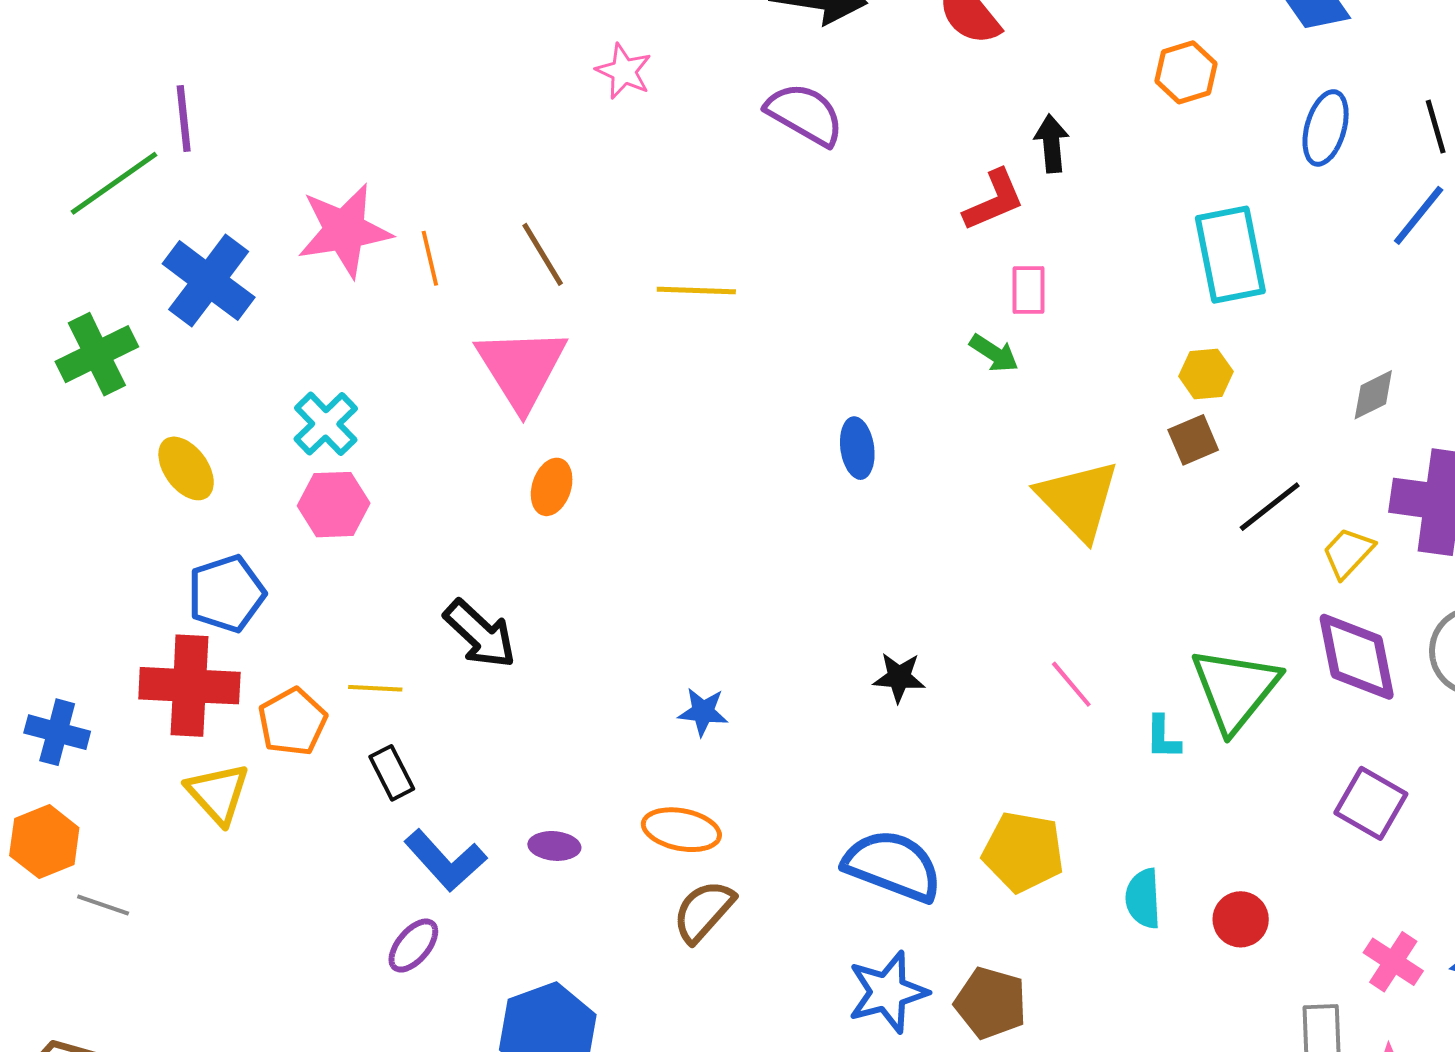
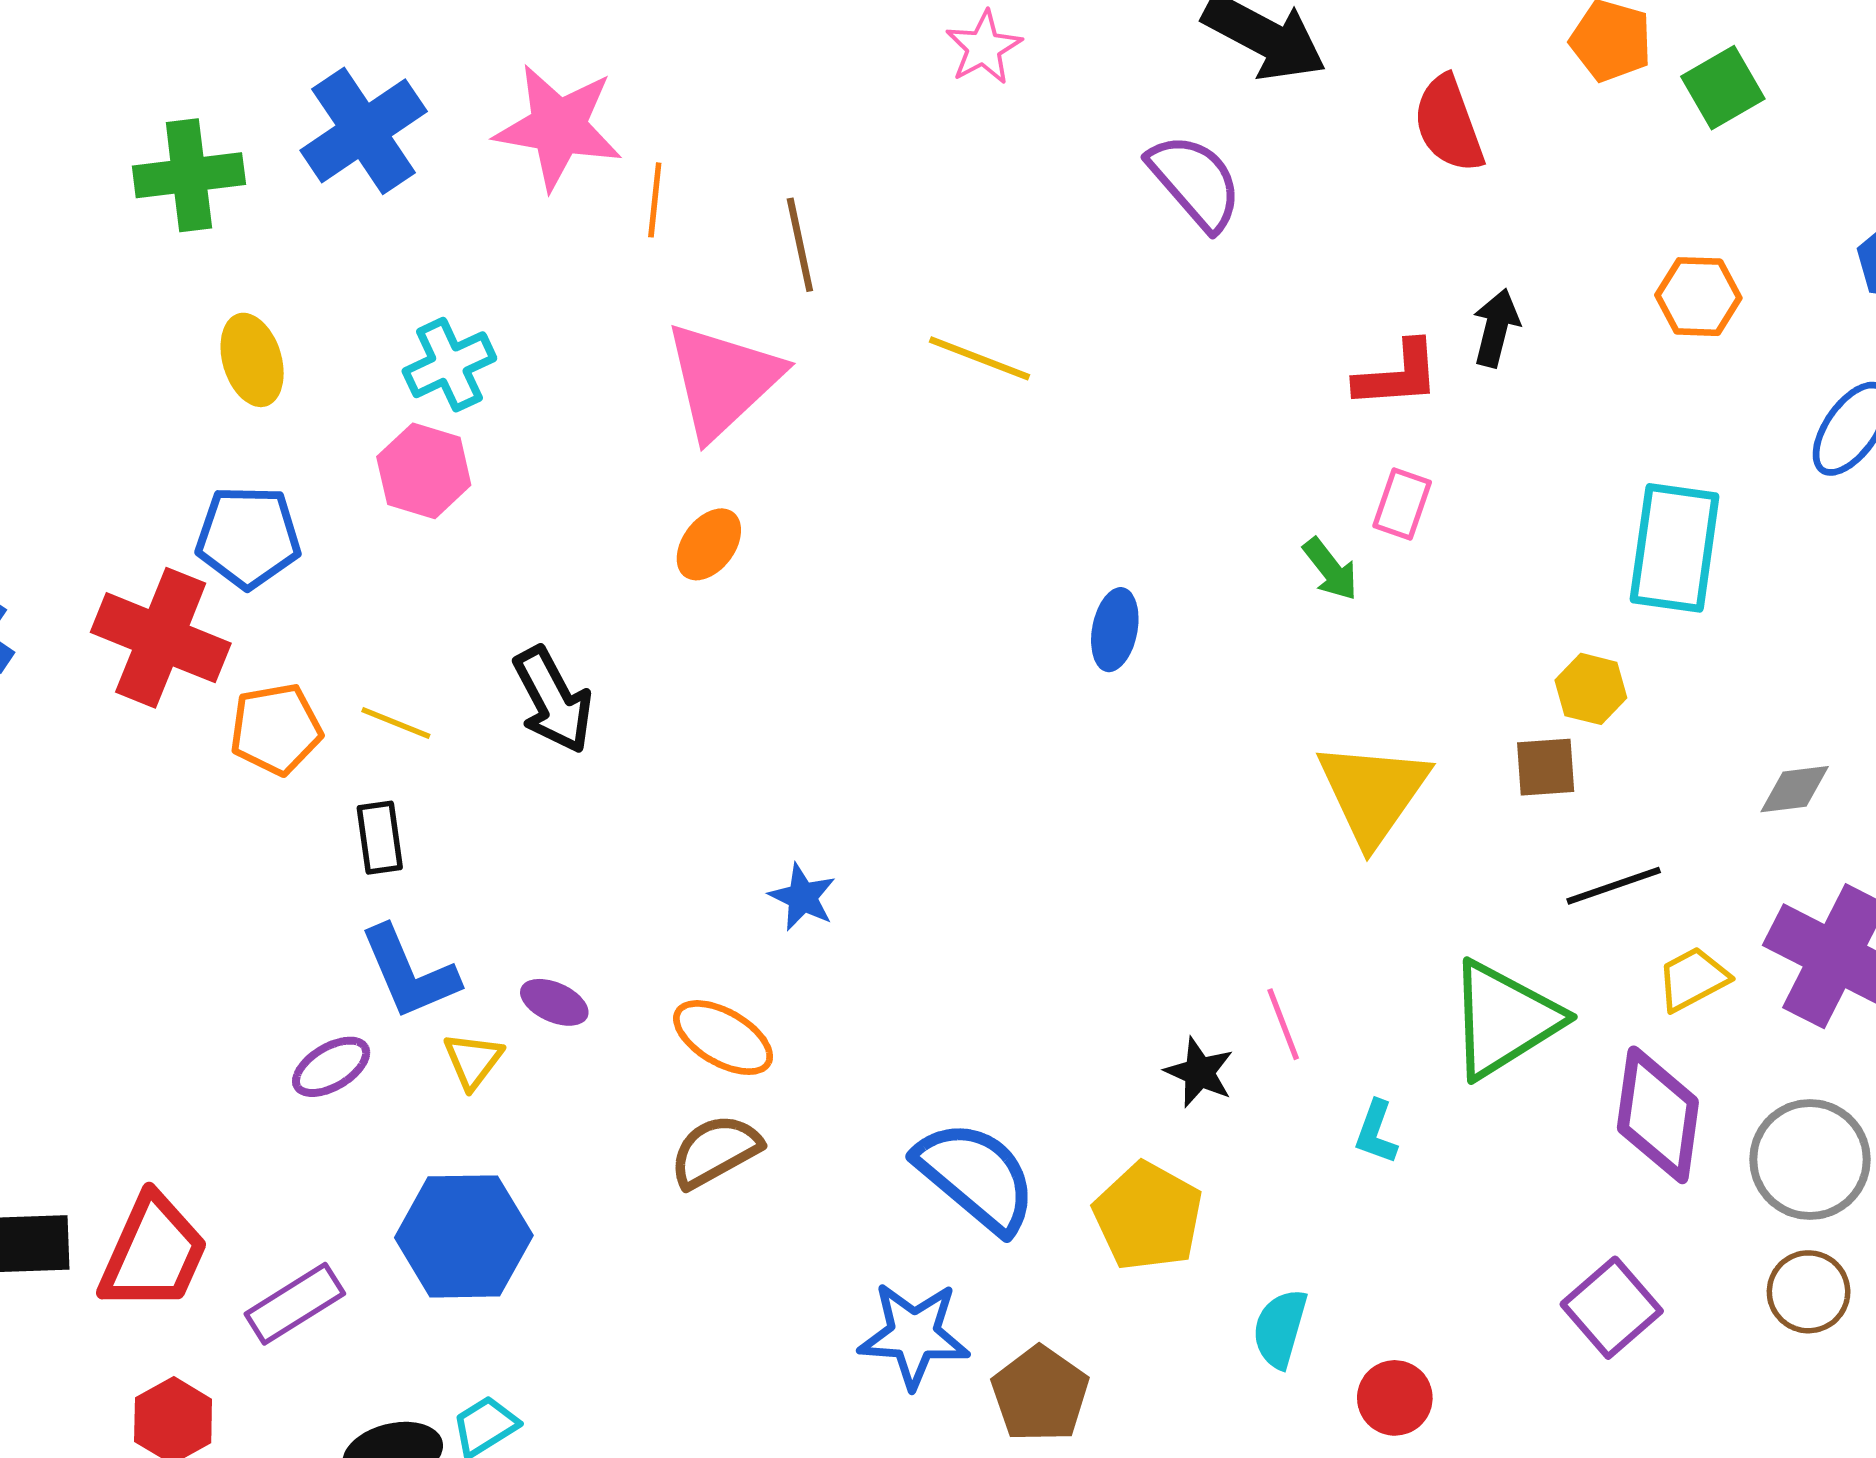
black star: (899, 677) -> (1199, 1072), moved
green triangle: (1235, 689) -> (1504, 1019), moved
yellow triangle: (218, 794) -> (473, 1060), moved, size x0.7

